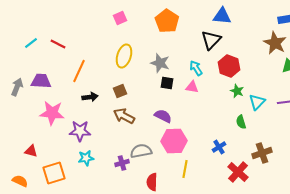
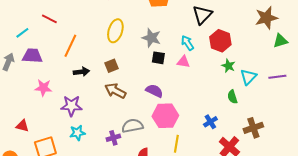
cyan line: (31, 43) -> (22, 33), moved
brown star: (275, 43) -> (266, 18), turned 30
pink star: (52, 113) -> (43, 88), size x0.7

